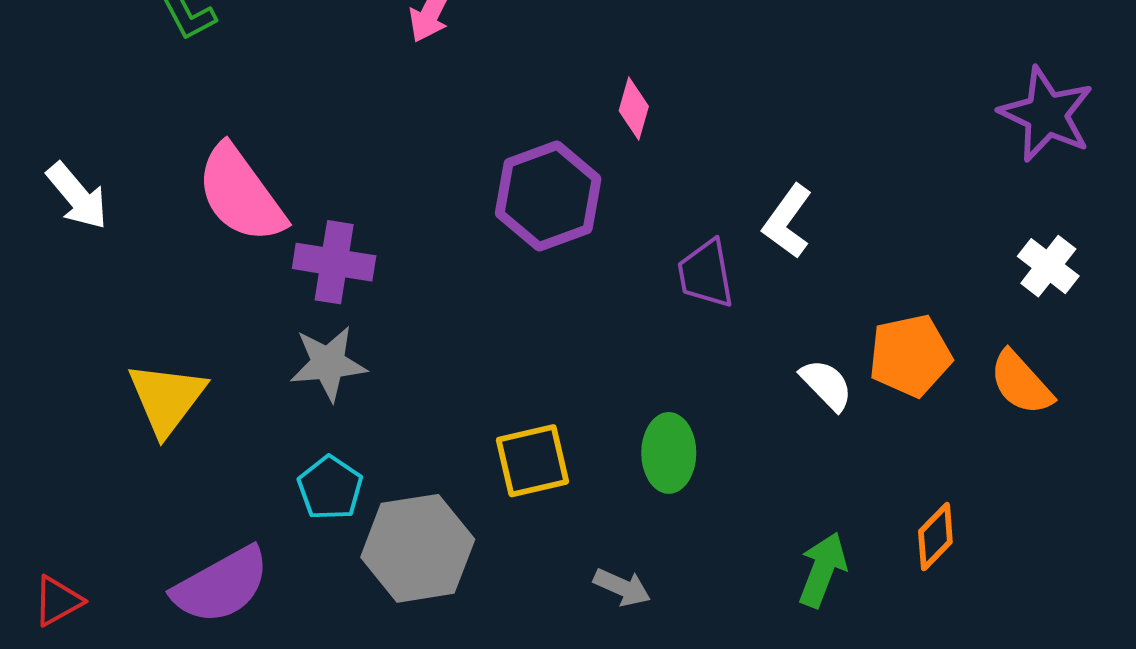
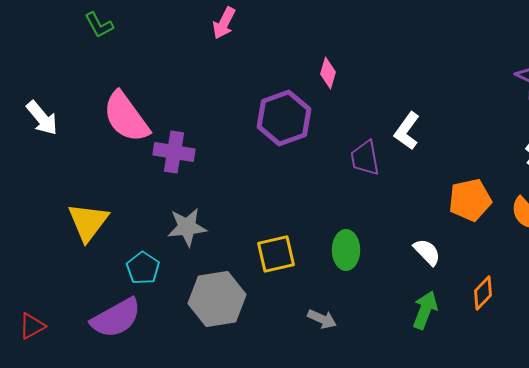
gray star: (328, 363) -> (187, 227), moved
white semicircle: (826, 385) -> (427, 252), moved
cyan pentagon: (330, 488) -> (143, 268), moved

